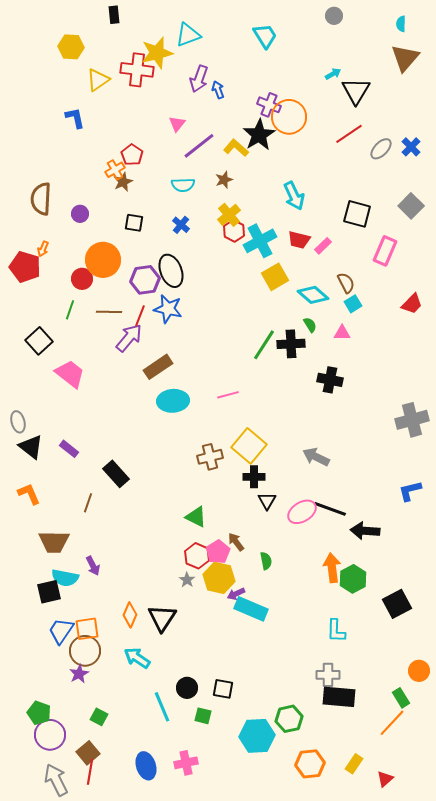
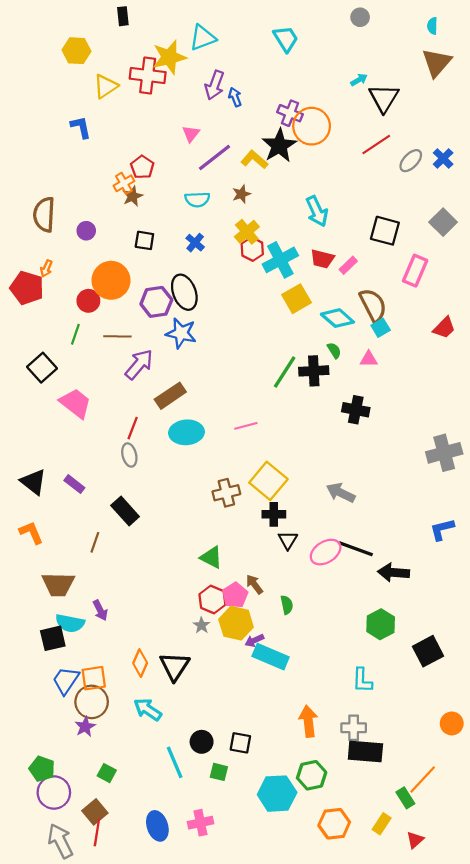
brown semicircle: (346, 283) -> (373, 305), size x1.5
red line: (140, 316) -> (133, 428), moved
gray ellipse: (18, 422) -> (129, 455), moved
orange arrow: (332, 568) -> (308, 721), moved
green rectangle: (401, 698) -> (405, 798), moved

